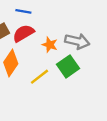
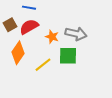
green square: (68, 66) -> (68, 56), turned 36

